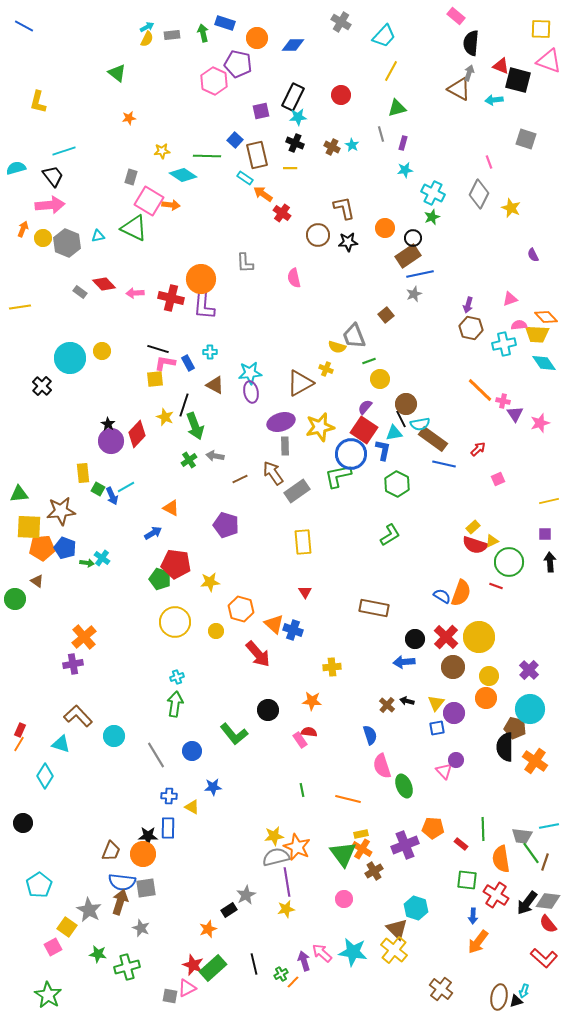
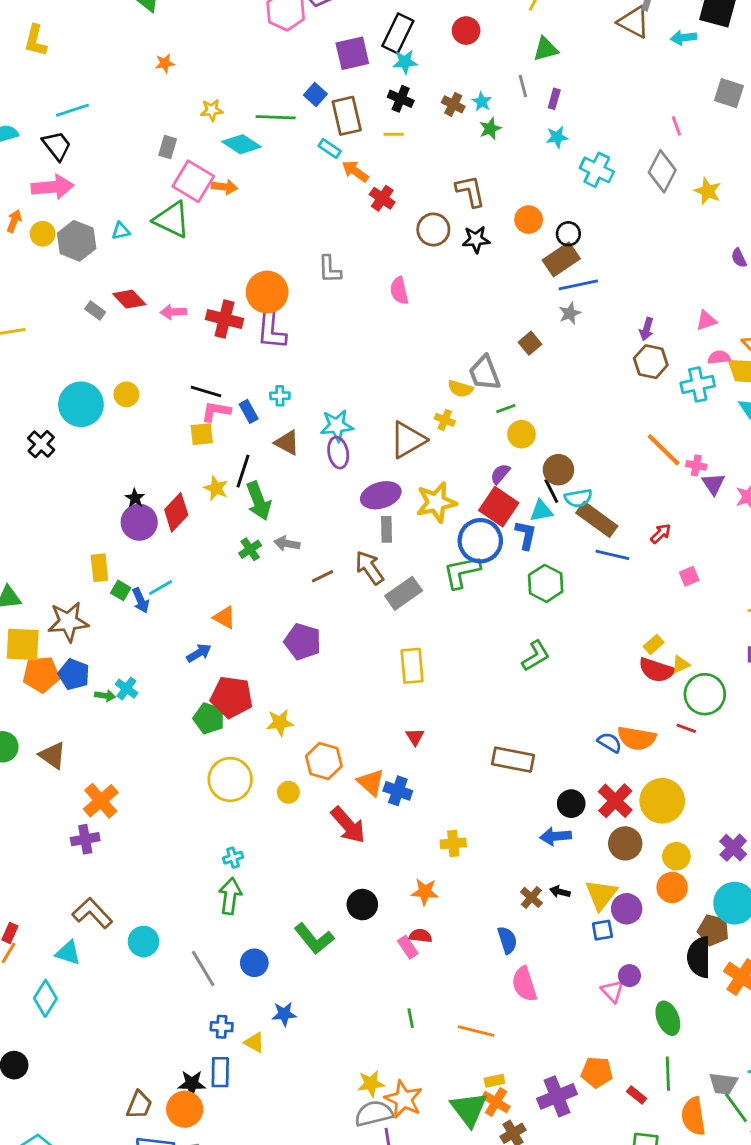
purple square: (261, 111) -> (352, 53), size x1.4
green star: (432, 217) -> (490, 129), moved
brown triangle: (37, 581) -> (53, 755), moved, size x1.5
orange semicircle: (461, 593) -> (637, 738), turned 80
yellow triangle: (436, 703) -> (601, 895), size x1.4
green ellipse: (404, 786) -> (668, 1018), moved

